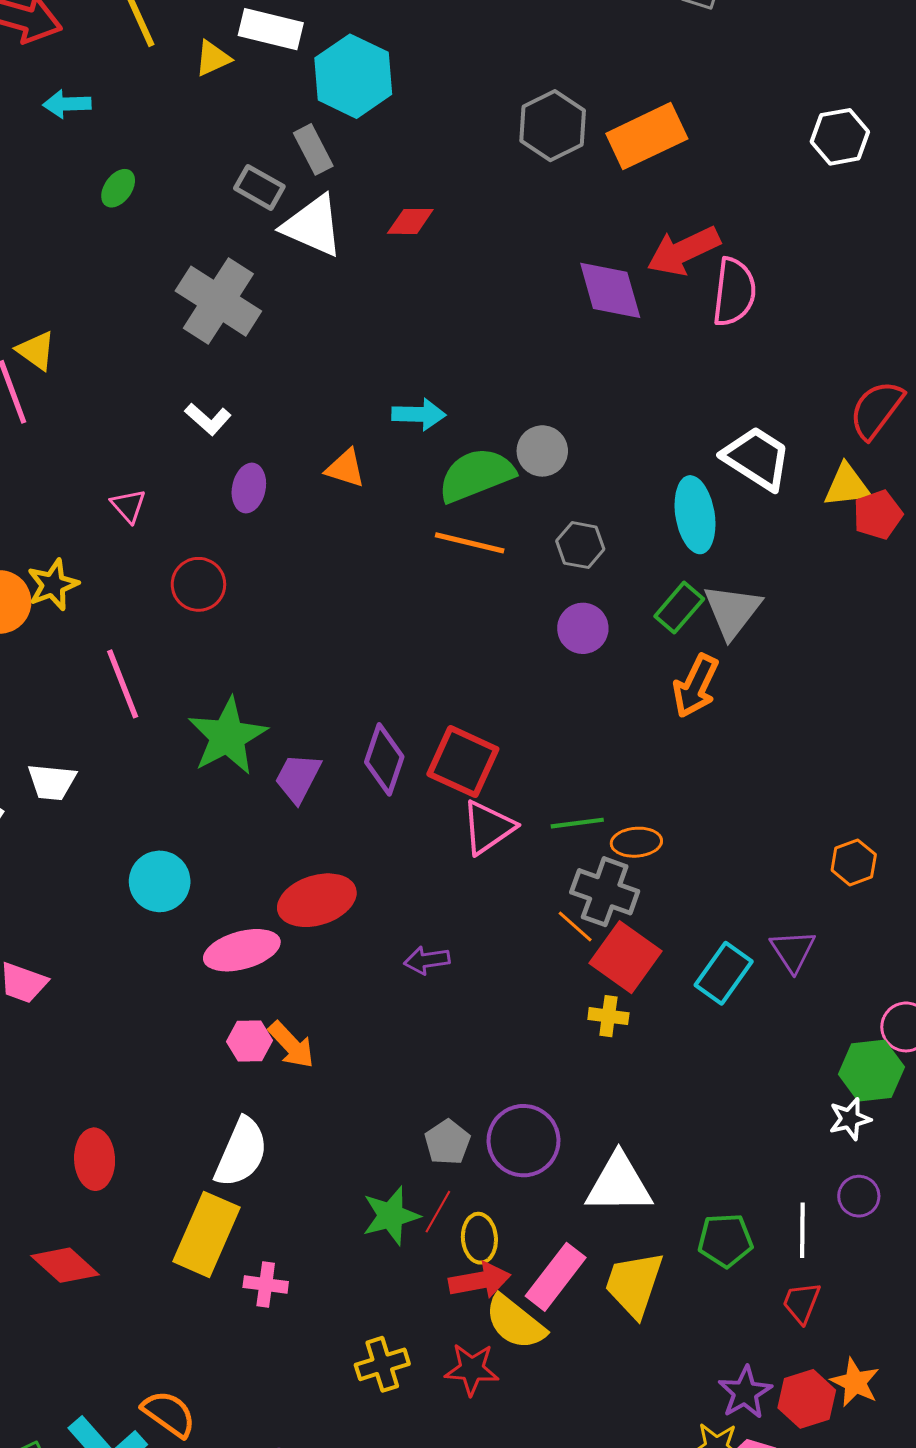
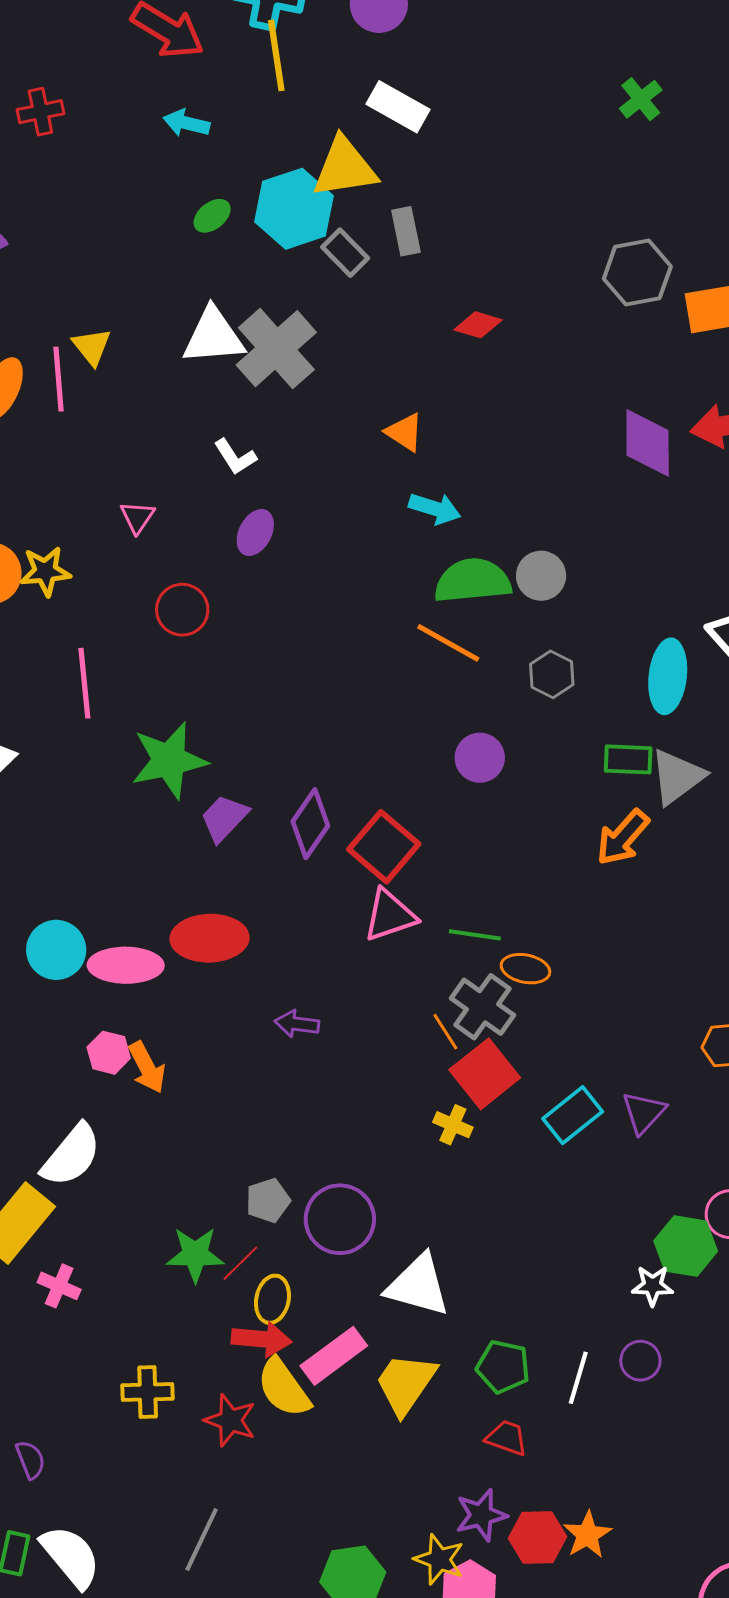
yellow triangle: (213, 58) -> (345, 168), moved, size x1.8
cyan hexagon: (353, 76) -> (294, 209), moved
white triangle: (313, 226) -> (213, 336), moved, turned -44
orange triangle: (345, 468) -> (405, 432), moved
green rectangle: (679, 608) -> (628, 759), turned 36
purple circle: (583, 628) -> (480, 758), moved
cyan circle: (160, 881) -> (56, 950), moved
red trapezoid: (801, 1303) -> (507, 1438), moved, turned 72

